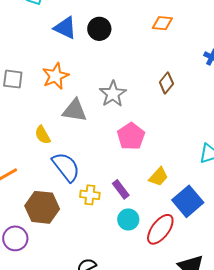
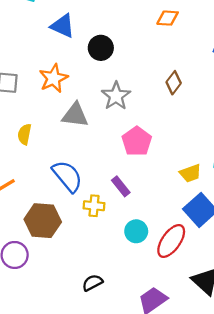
black circle: (99, 29) -> (101, 48), moved
yellow semicircle: (43, 135) -> (25, 134), moved, turned 42
yellow trapezoid: (158, 177) -> (190, 173), moved, turned 30
purple rectangle: (121, 189) -> (121, 186), moved

